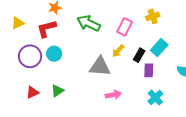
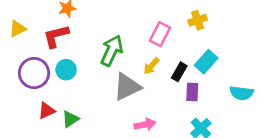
green arrow: (89, 23) -> (112, 51), moved, turned 90
gray triangle: (100, 67) -> (127, 87), turned -30
red triangle: (32, 92) -> (47, 111), moved

